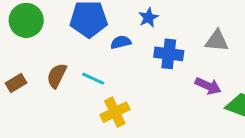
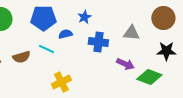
brown semicircle: (57, 76) -> (21, 57), turned -132
cyan line: (93, 79) -> (46, 49), moved

